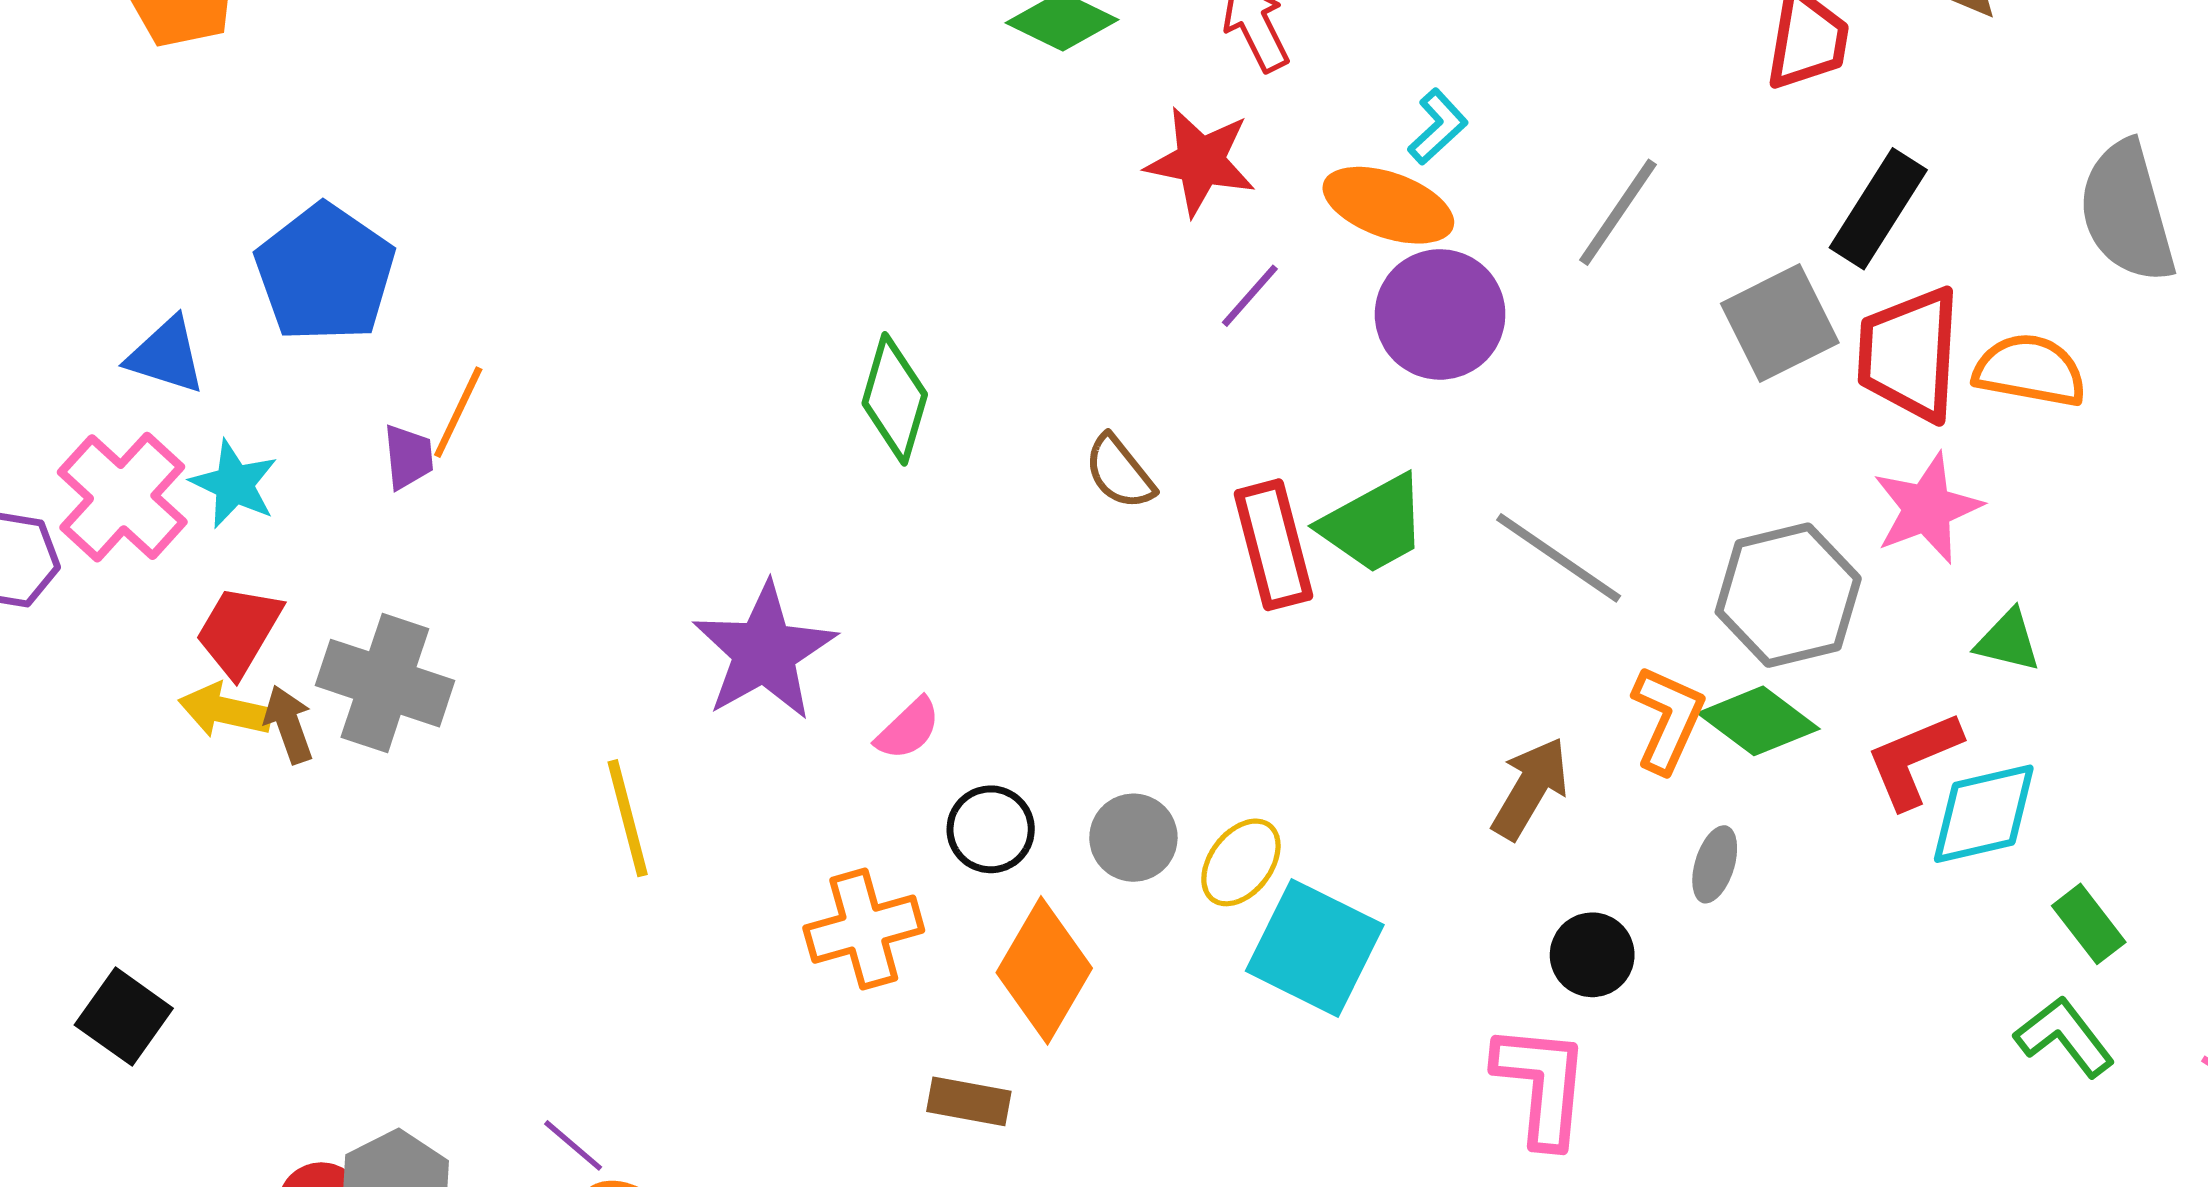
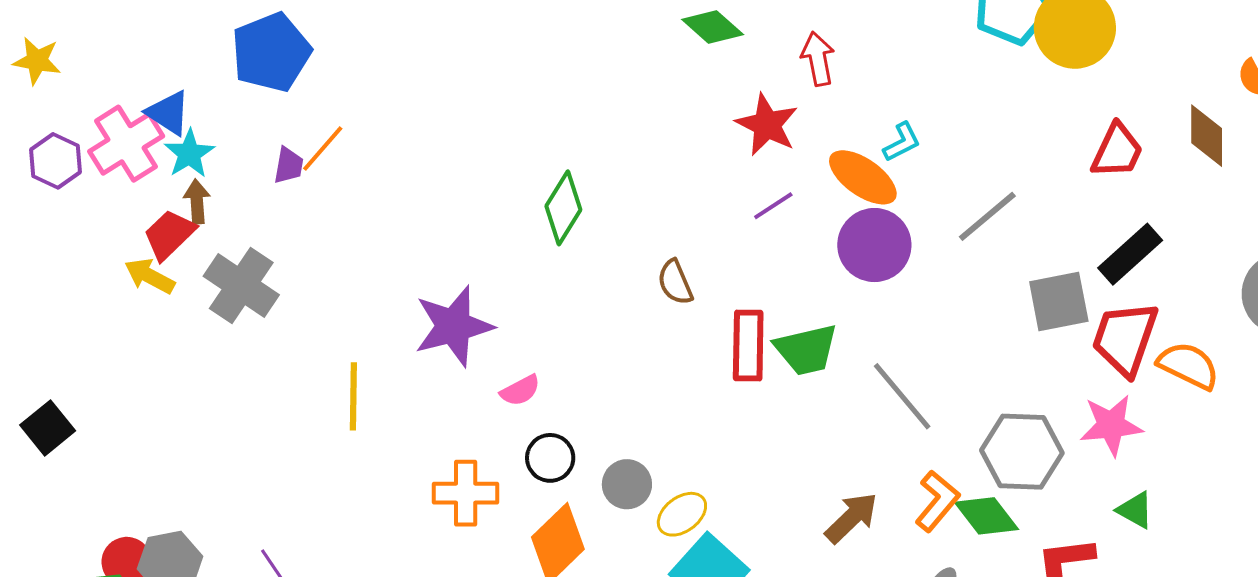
blue triangle: (166, 355) -> (168, 113), moved
brown arrow: (289, 724) -> (197, 201), moved

